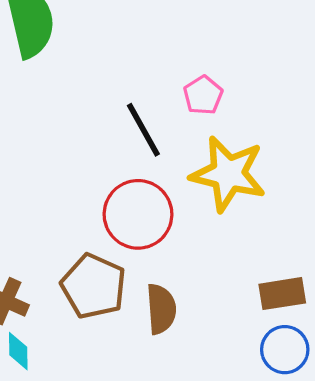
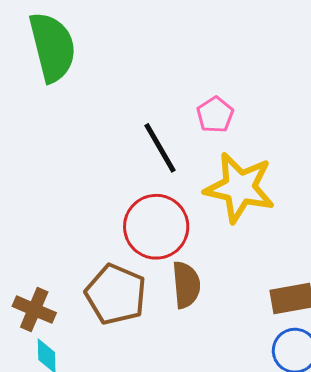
brown semicircle: (161, 309) -> (186, 285), moved

